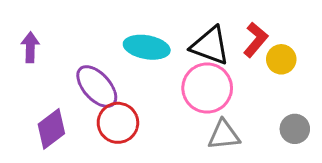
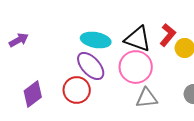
purple arrow: (30, 47) -> (19, 40), turned 60
purple ellipse: (97, 87) -> (91, 66), moved

